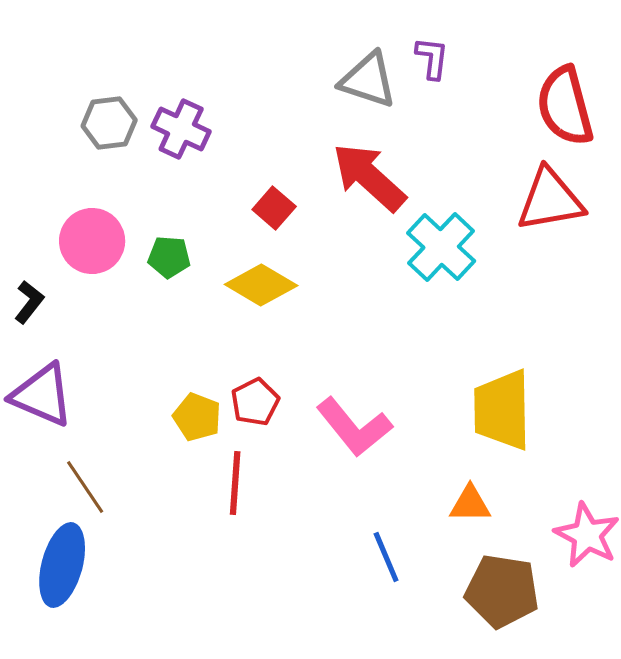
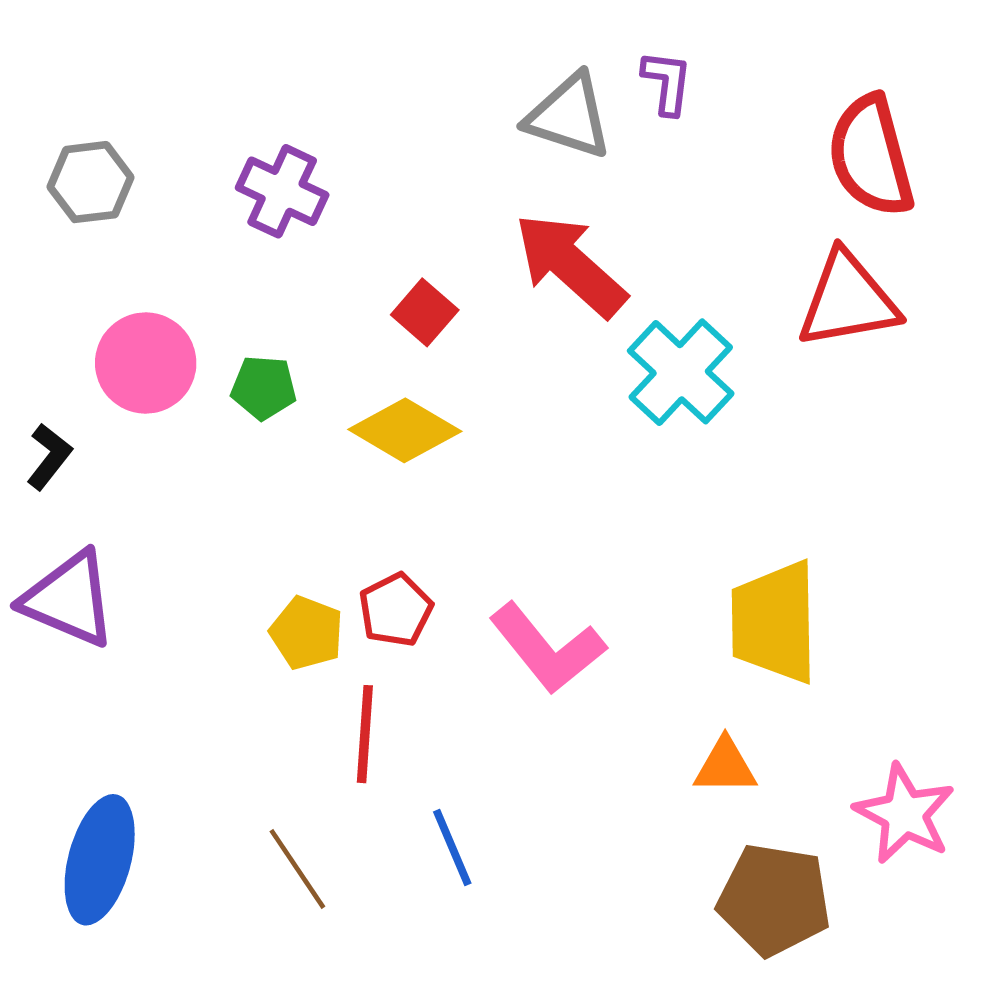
gray hexagon: (109, 123) -> (90, 182), moved
brown line: (85, 487) -> (297, 869), moved
blue line: (386, 557) -> (452, 848), moved

